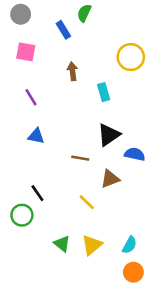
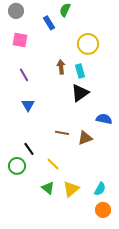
yellow circle: (131, 57) -> (88, 44), moved
brown arrow: (72, 71) -> (61, 67), moved
black triangle: (109, 135) -> (80, 93), moved
blue triangle: (36, 136) -> (28, 105), turned 48
brown line: (80, 158) -> (62, 133), moved
yellow line: (87, 202) -> (53, 164), moved

